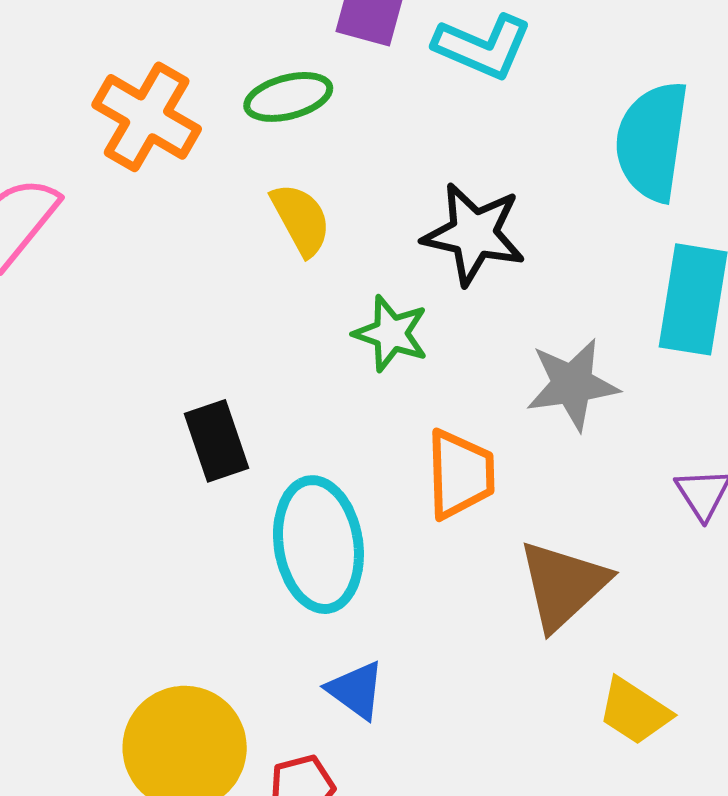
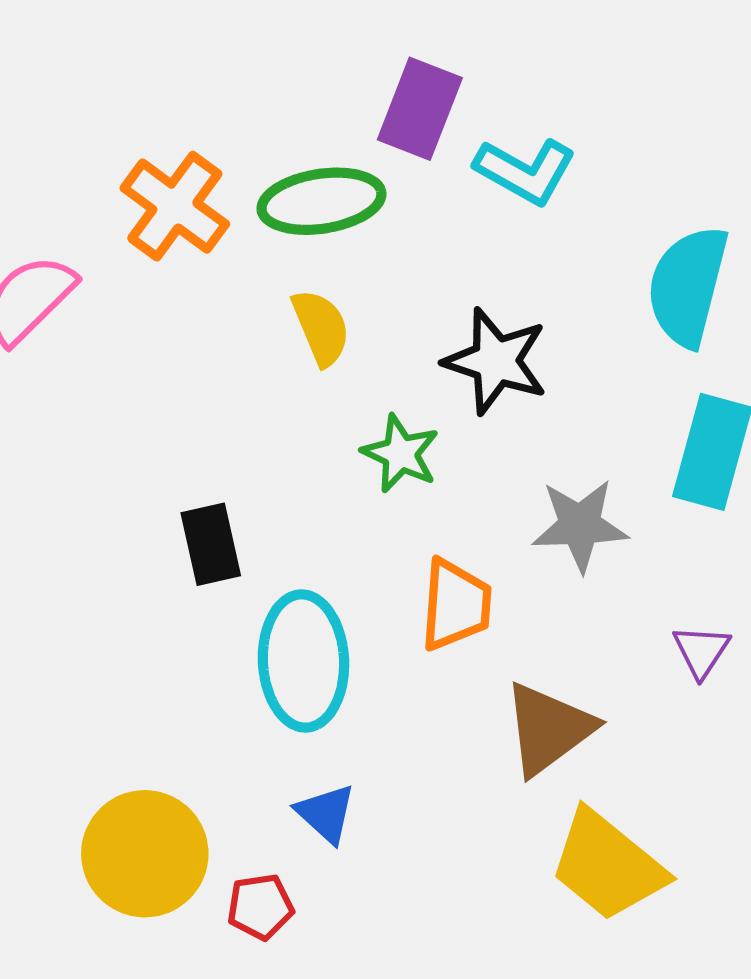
green ellipse: (288, 97) -> (321, 201), size x1.4
yellow trapezoid: (634, 711) -> (608, 866), size x1.6

